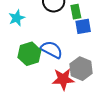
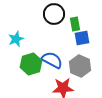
cyan star: (17, 18) -> (16, 39), moved
gray hexagon: (81, 69) -> (80, 66), moved

